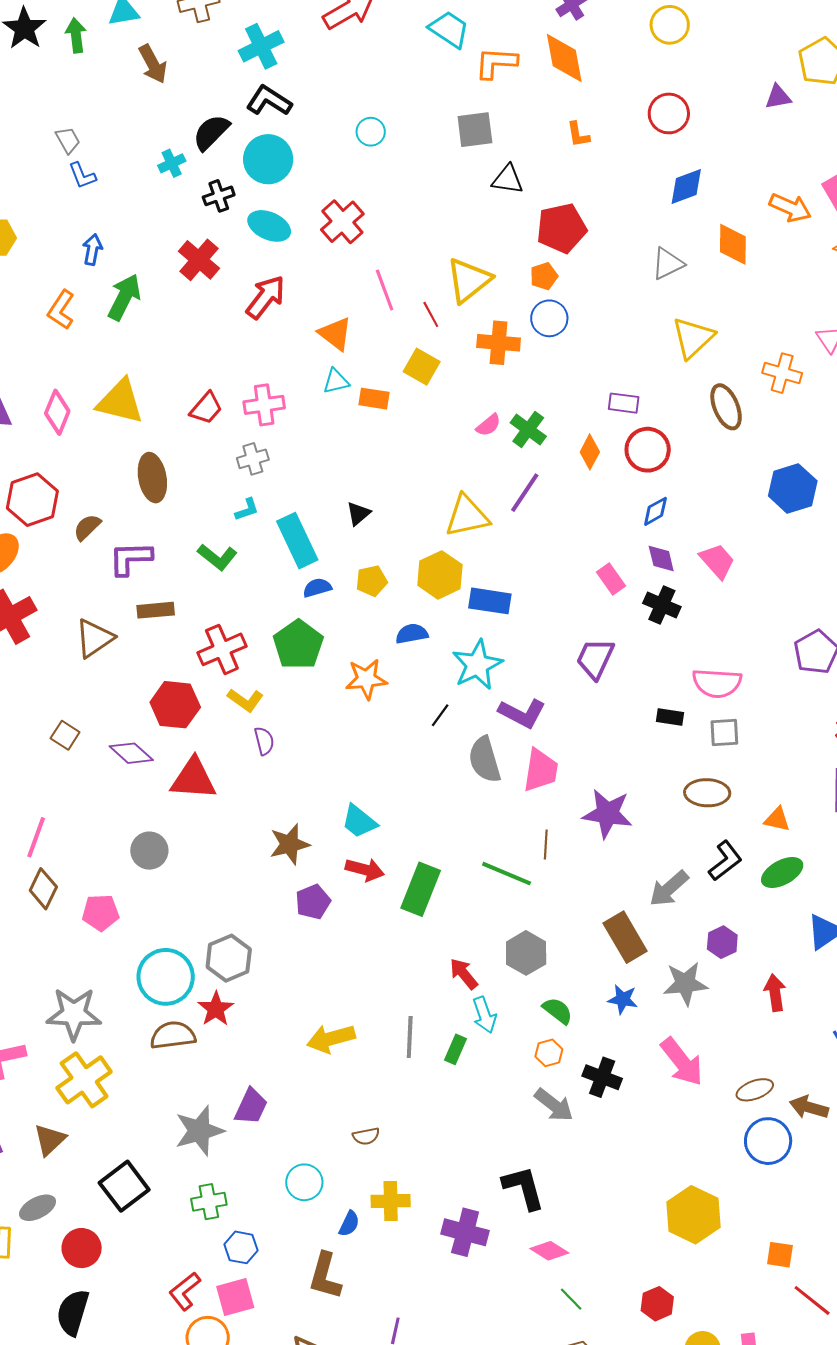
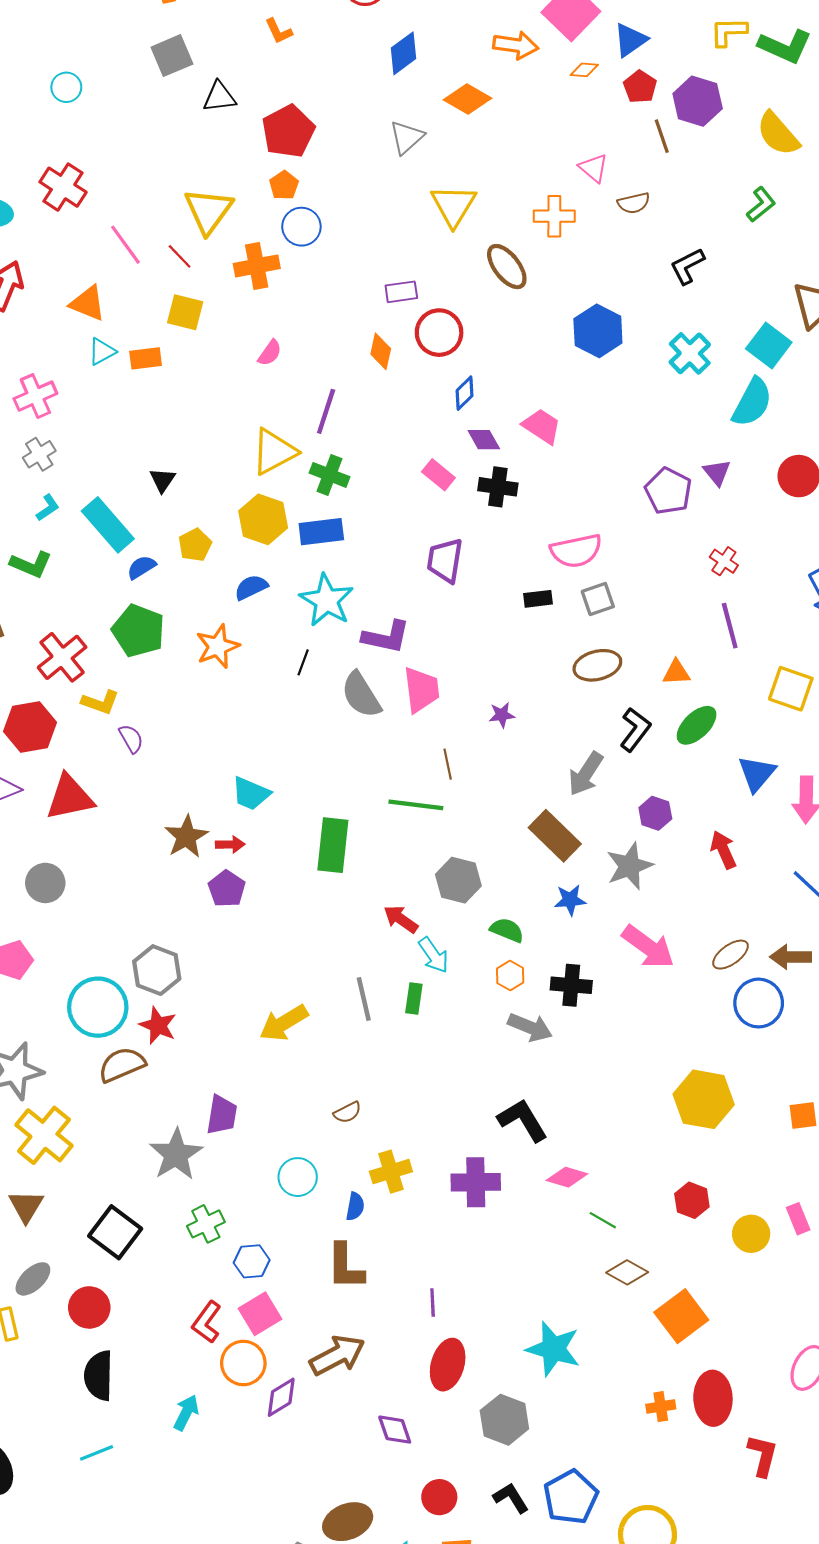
orange diamond: (733, 244) -> (468, 99), turned -45
green cross: (528, 429) -> (330, 475), moved
purple star: (607, 814) -> (502, 715), size x0.5
red arrow: (365, 870) -> (230, 844), moved, size x0.7

